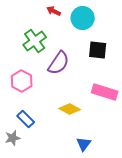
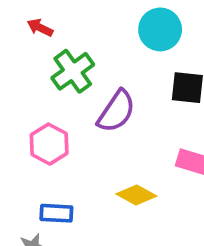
red arrow: (54, 11) -> (40, 28), moved
blue rectangle: (26, 119) -> (56, 213), turned -42

